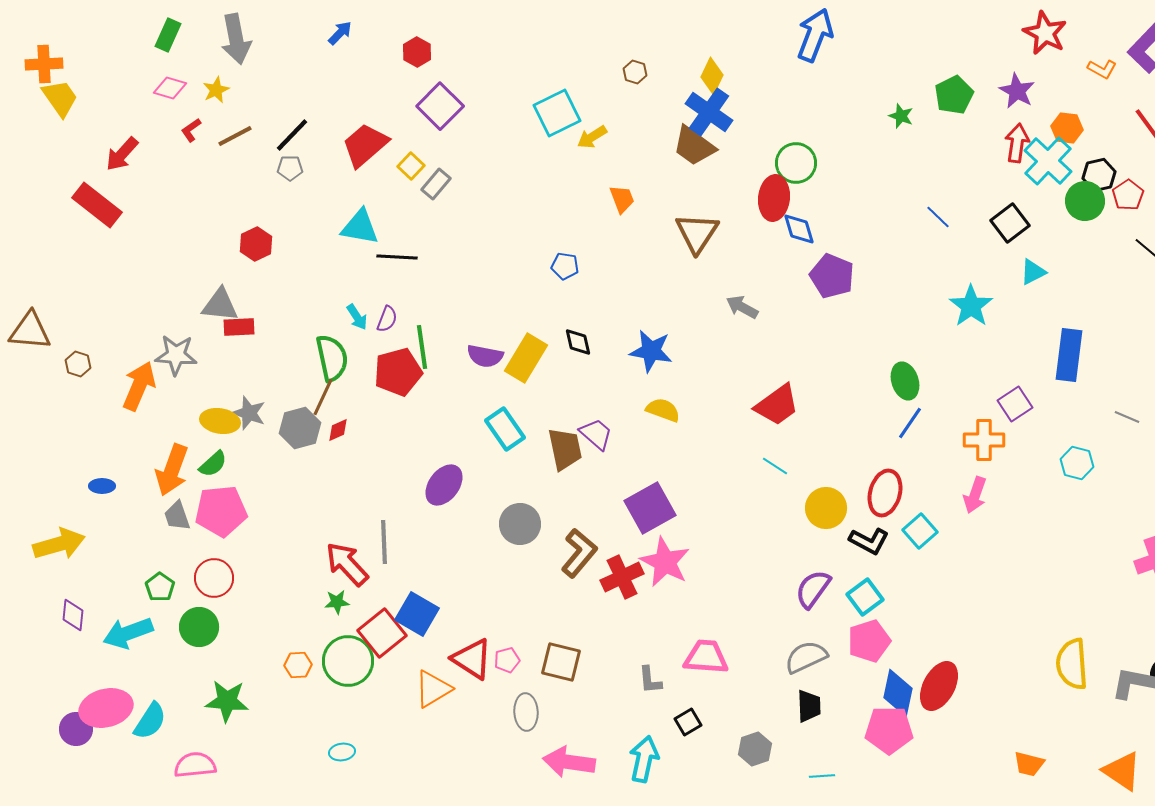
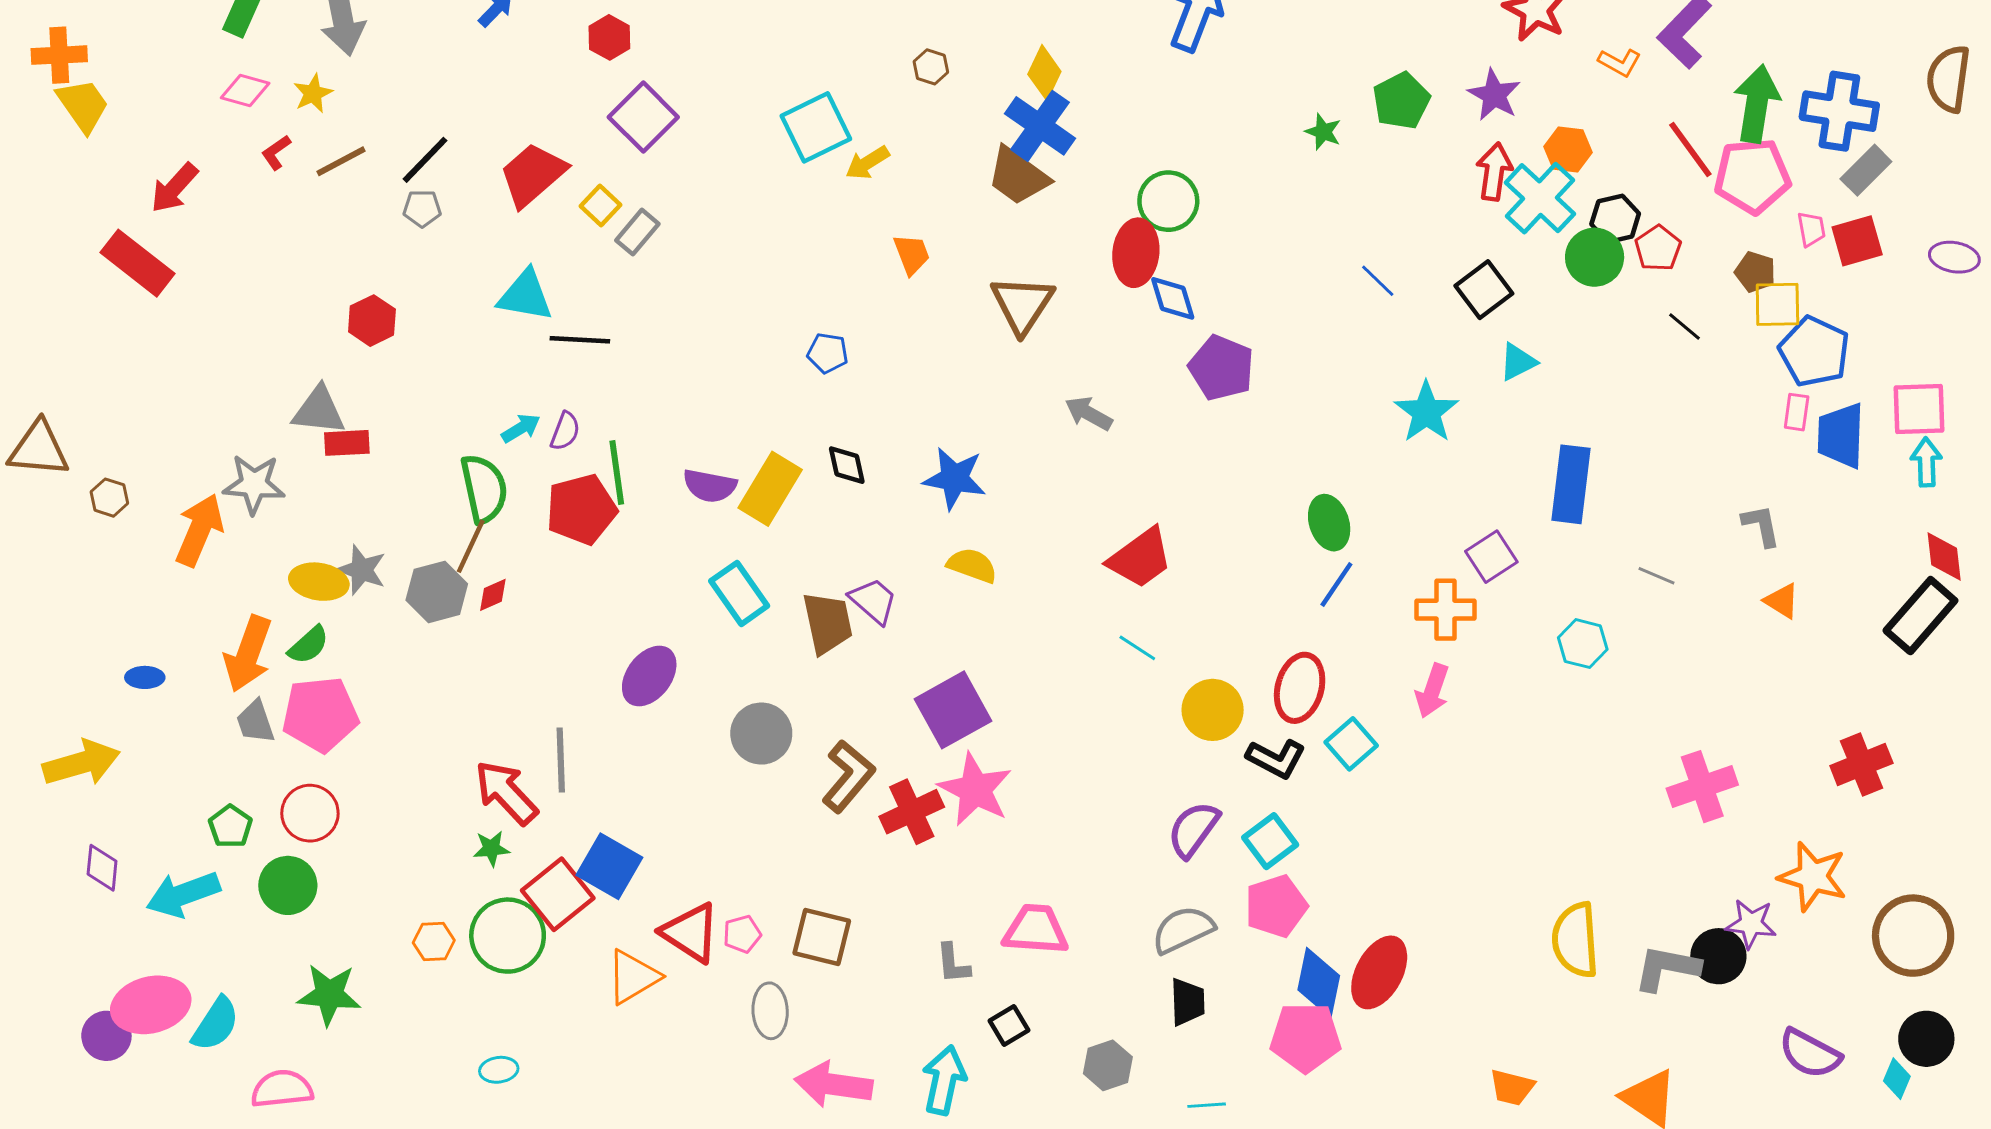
cyan arrow: (357, 317) -> (521, 428), turned -88

